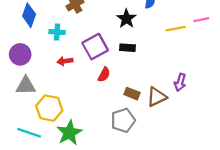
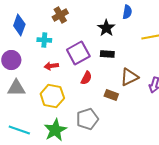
brown triangle: (157, 97) -> (129, 77), moved
yellow hexagon: (49, 108) -> (52, 96), moved
gray pentagon: (123, 120) -> (87, 119), moved

